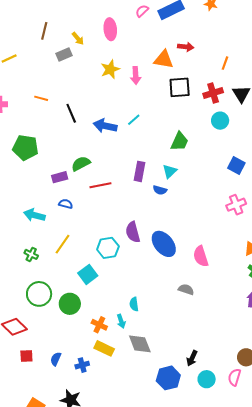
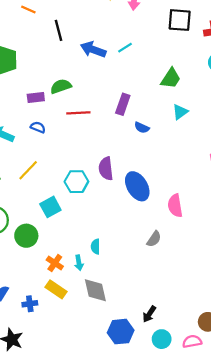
cyan triangle: (170, 171) -> (180, 112), moved
gray semicircle: (186, 289) -> (154, 239), turned 98
pink semicircle: (234, 377) -> (192, 341), turned 54

